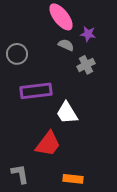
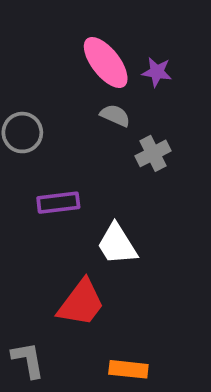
purple star: (88, 34) -> (157, 72), moved
purple rectangle: (36, 91) -> (58, 203), size x0.7

